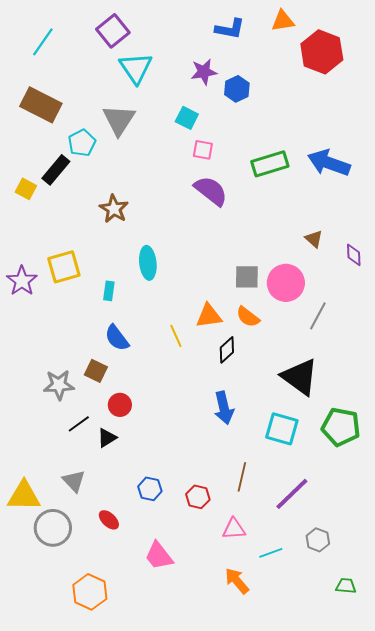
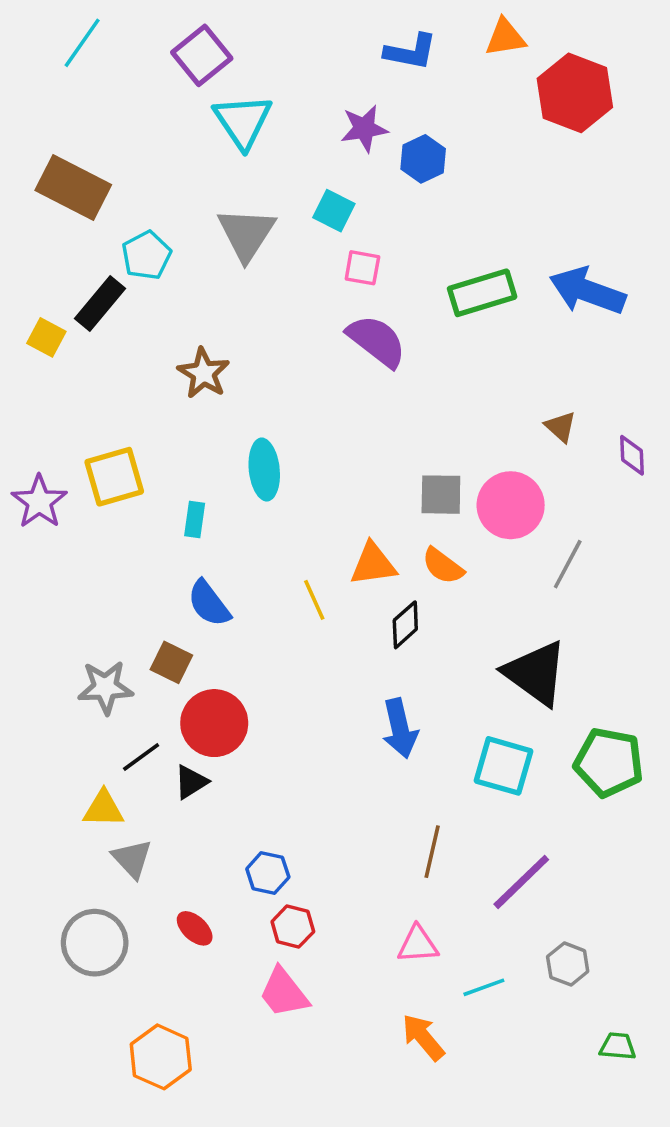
cyan line: (43, 42) -> (82, 43), moved
gray triangle: (119, 120) -> (246, 234), moved
red circle: (120, 405) -> (214, 723), size x1.6
yellow triangle: (24, 496) -> (104, 809), moved, size x0.7
red hexagon: (198, 497) -> (293, 927), moved

